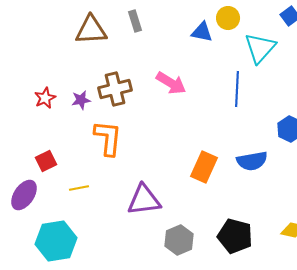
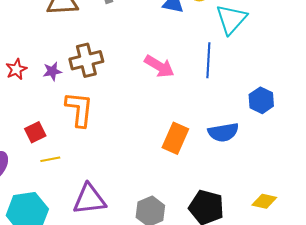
pink arrow: (171, 83) -> (159, 66), moved
red square: (46, 161) -> (35, 132), moved
purple triangle: (144, 200) -> (89, 199), moved

